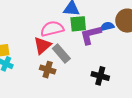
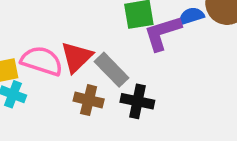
pink semicircle: (52, 29) -> (42, 61), moved, turned 35
black cross: (100, 76) -> (137, 101), moved

